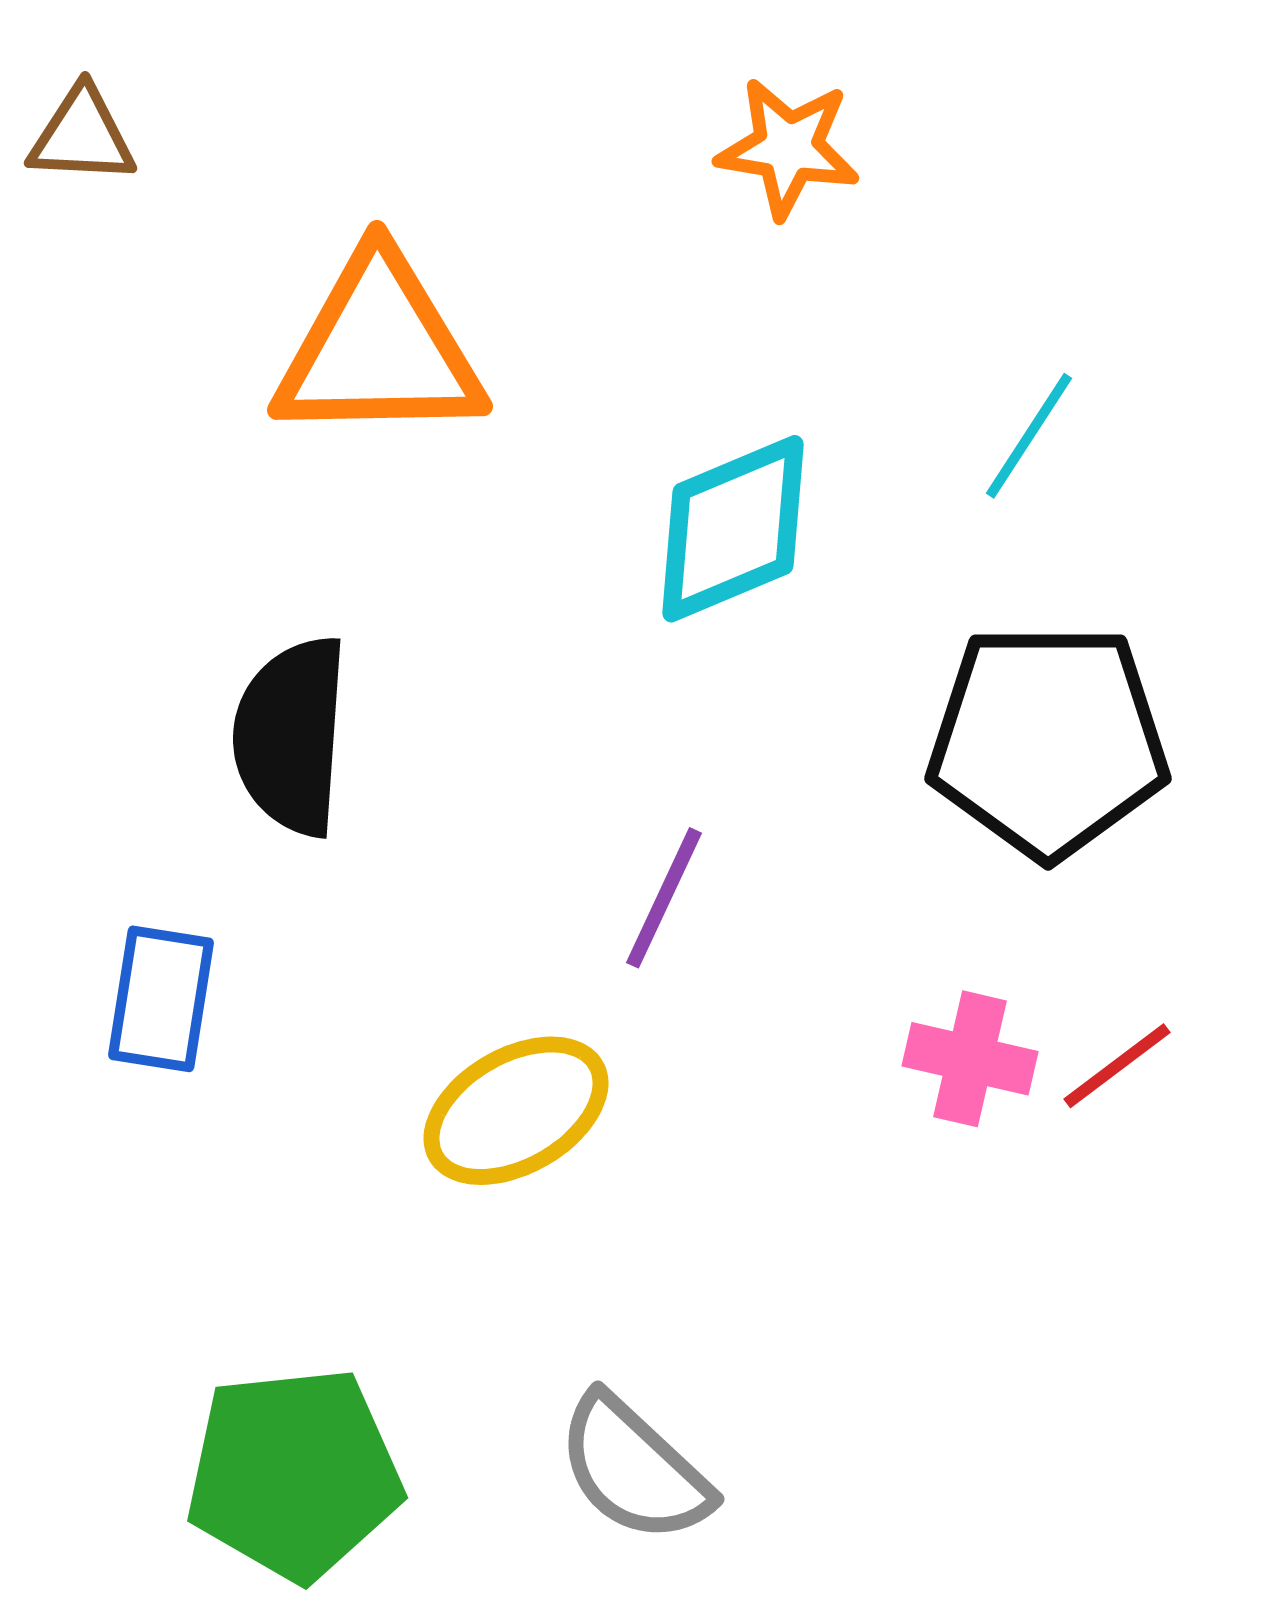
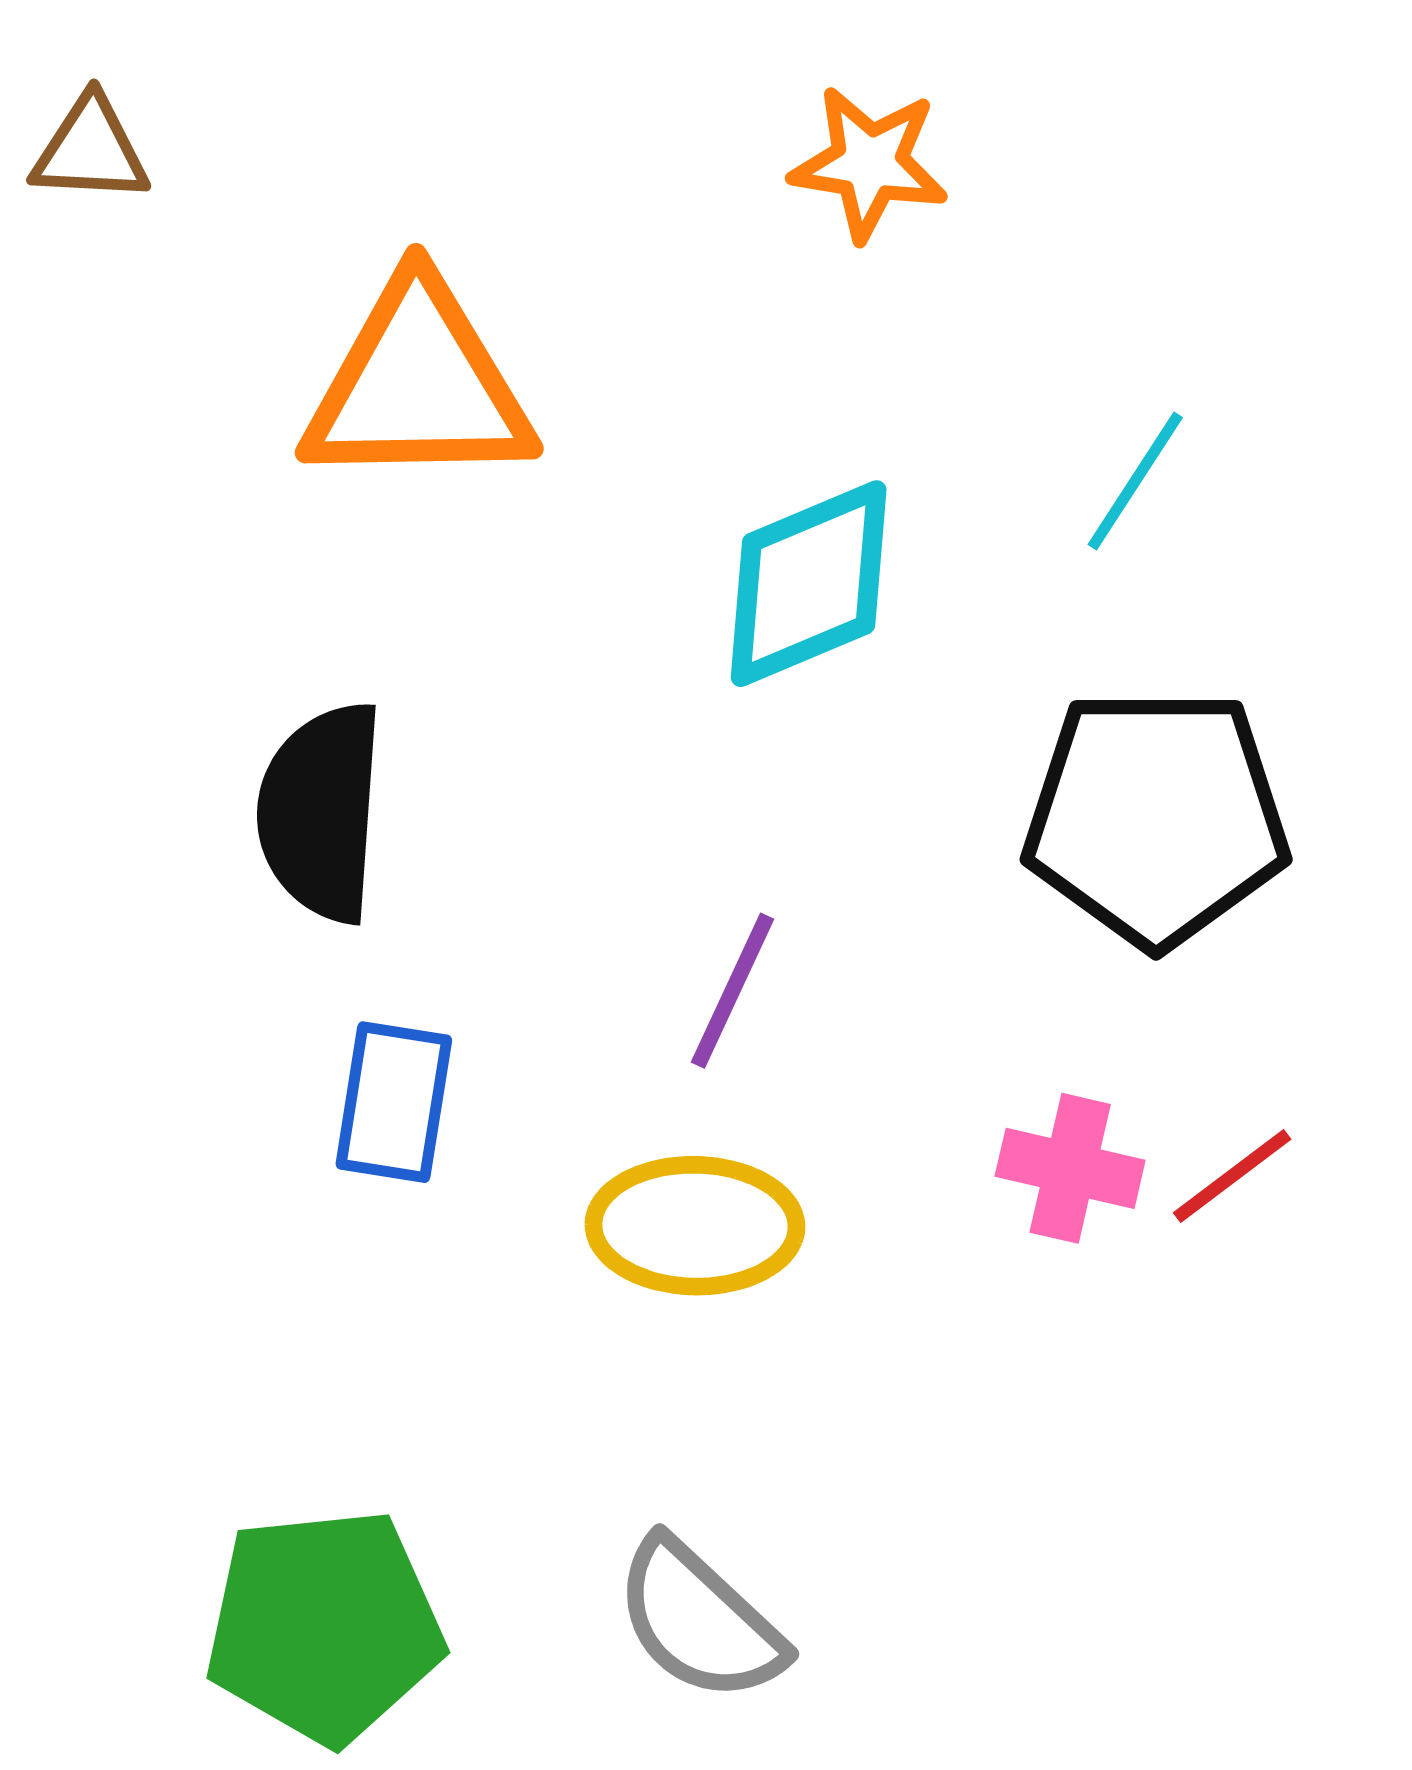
blue rectangle: (161, 999) -> (394, 1102), moved
yellow ellipse: (516, 1111) -> (695, 1226), moved, turned 31

